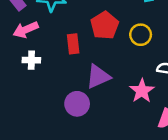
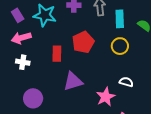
yellow circle: (141, 35) -> (120, 46), moved
purple circle: (77, 104) -> (33, 98), moved

